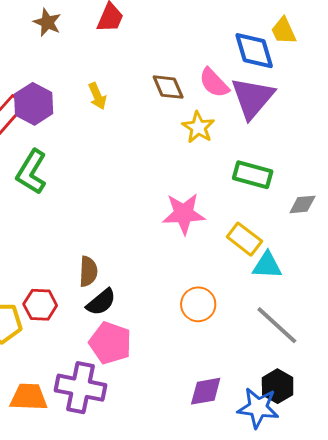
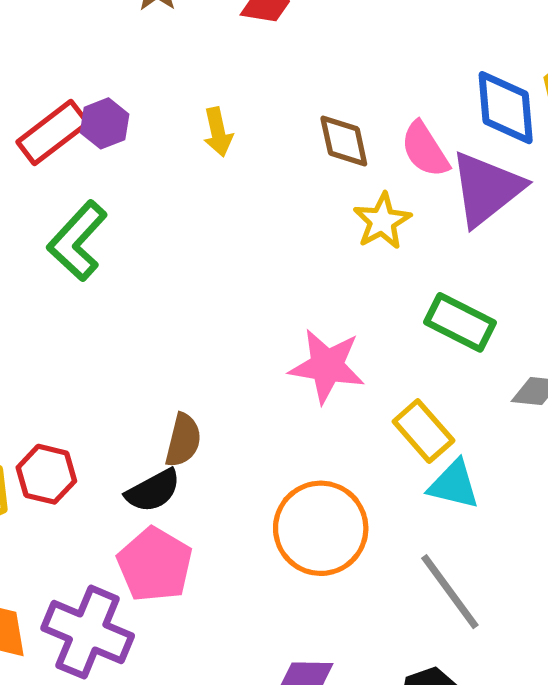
purple hexagon: (34, 104) -> (105, 123), size x0.7
brown semicircle: (88, 271) -> (183, 440), moved
orange circle: (198, 304) -> (321, 528), size x1.5

